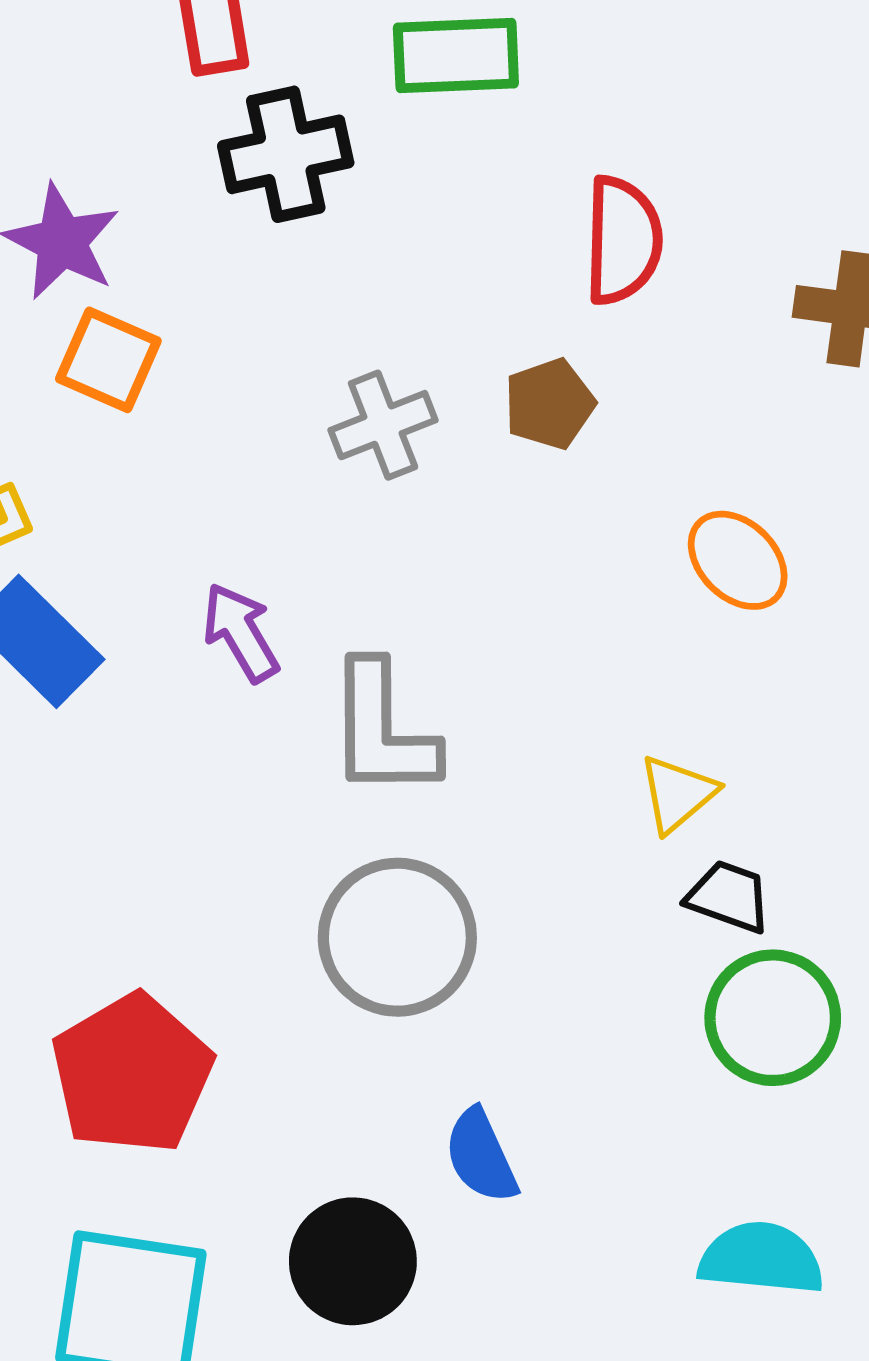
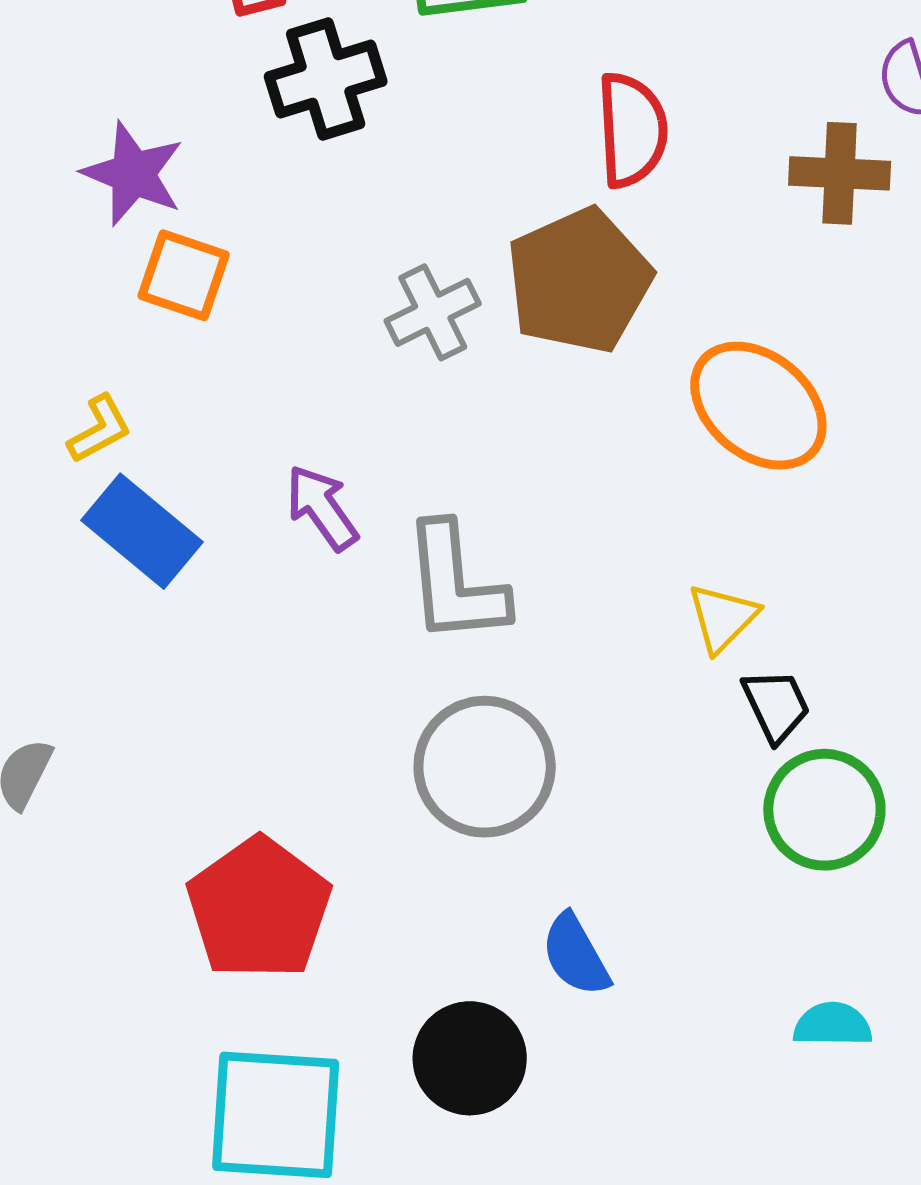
brown pentagon: (549, 404) -> (579, 281), size x1.8
orange ellipse: (738, 560) -> (758, 406), size x1.5
black trapezoid: (729, 897) -> (776, 705), turned 50
cyan semicircle: (761, 1258) -> (833, 1025), size x0.7

